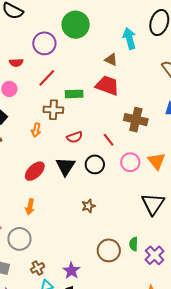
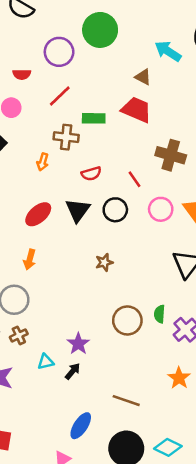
cyan arrow: (129, 38) -> (168, 51), turned -45
brown cross: (37, 268) -> (19, 335), moved

